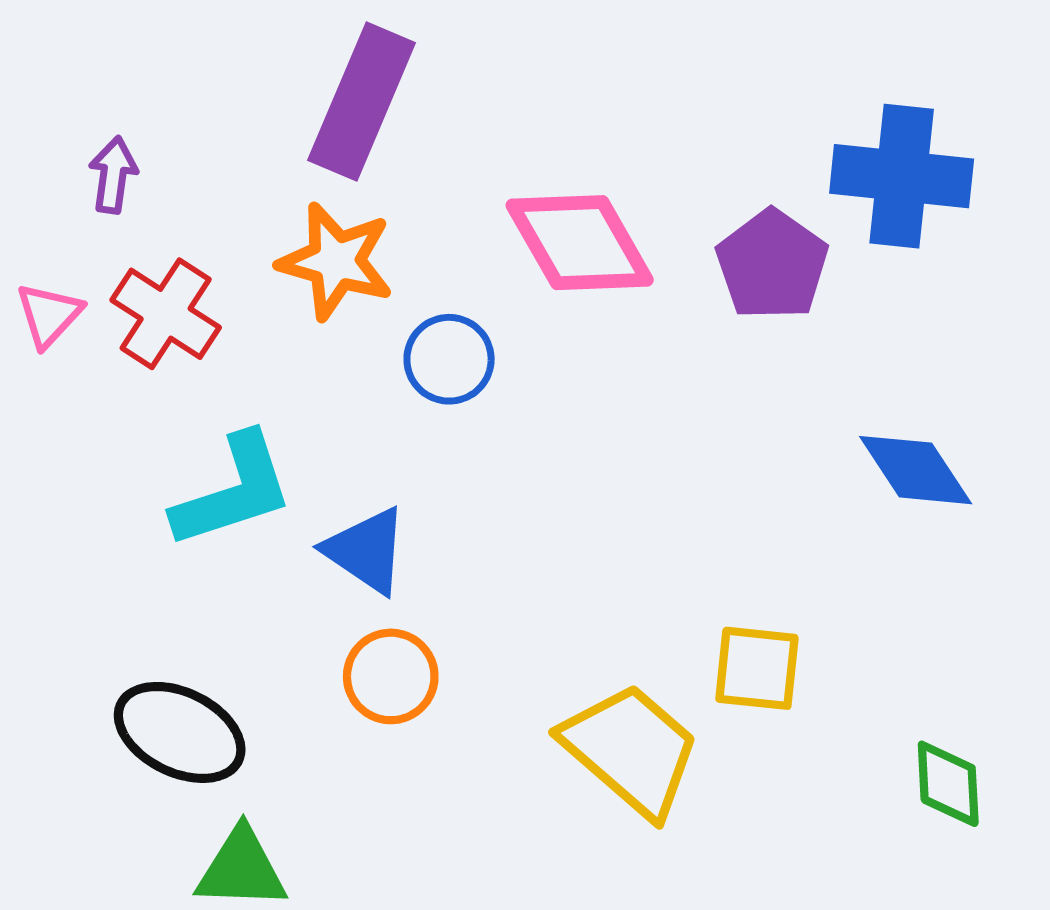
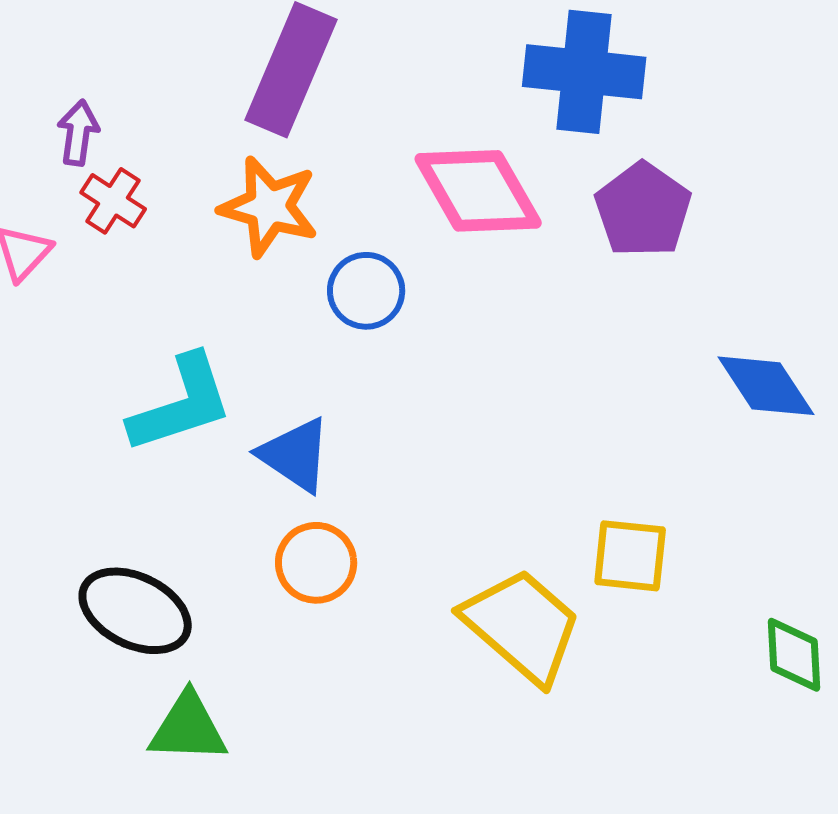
blue cross: (902, 176) -> (584, 72), moved
red cross: (166, 314) -> (113, 201), moved, size x0.7

